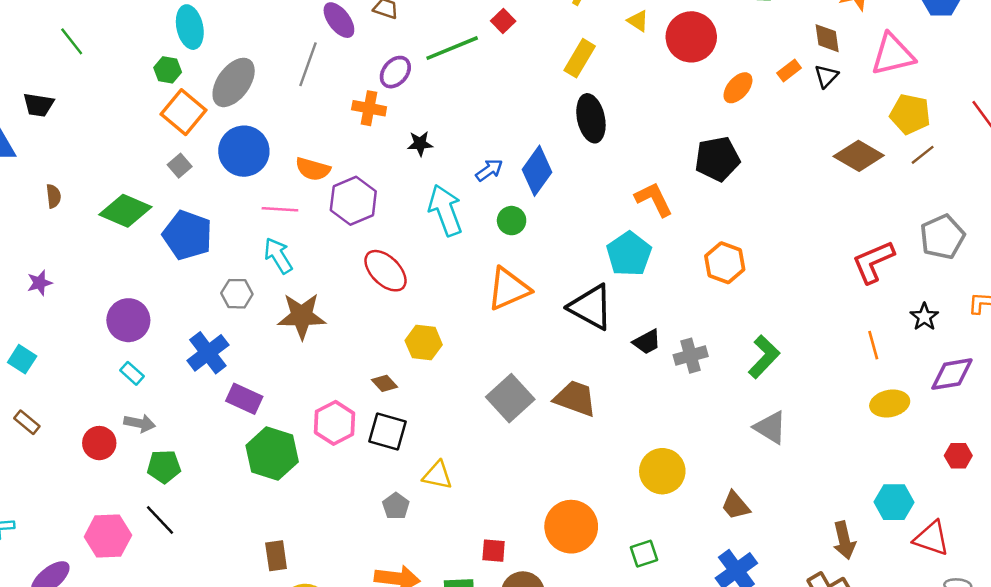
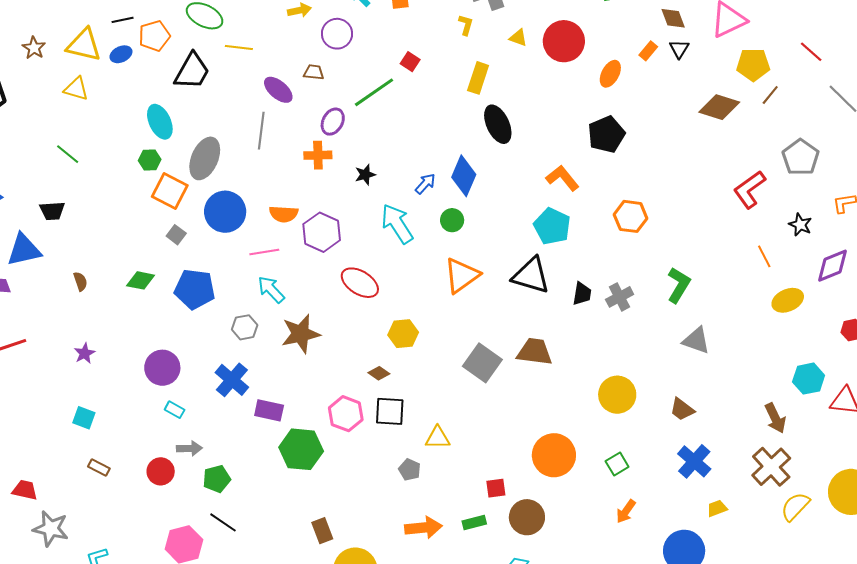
green diamond: (125, 211) -> (141, 280), size x0.7
black trapezoid: (647, 342) -> (582, 294), turned -40

